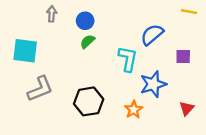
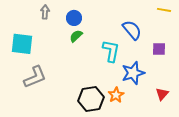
blue semicircle: (152, 35) -> (132, 30), turned 90
black hexagon: (89, 101) -> (91, 99), moved

